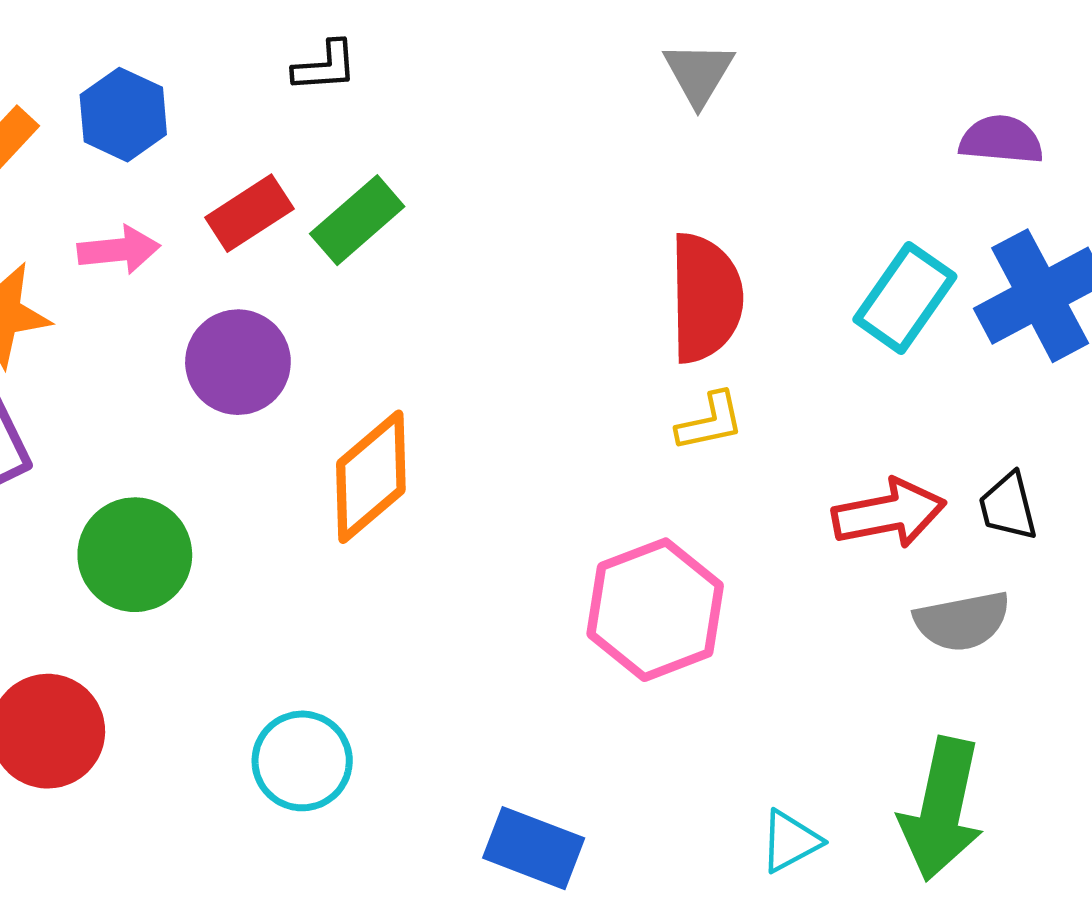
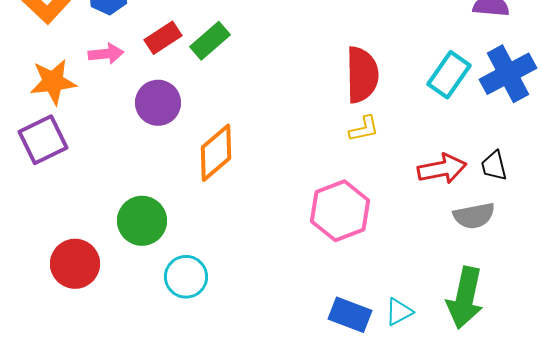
green circle: (135, 555) -> (142, 221), moved
blue rectangle: (534, 848) -> (350, 315), moved

